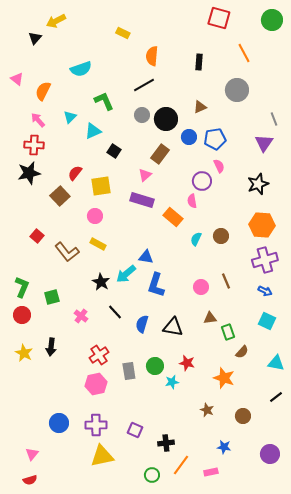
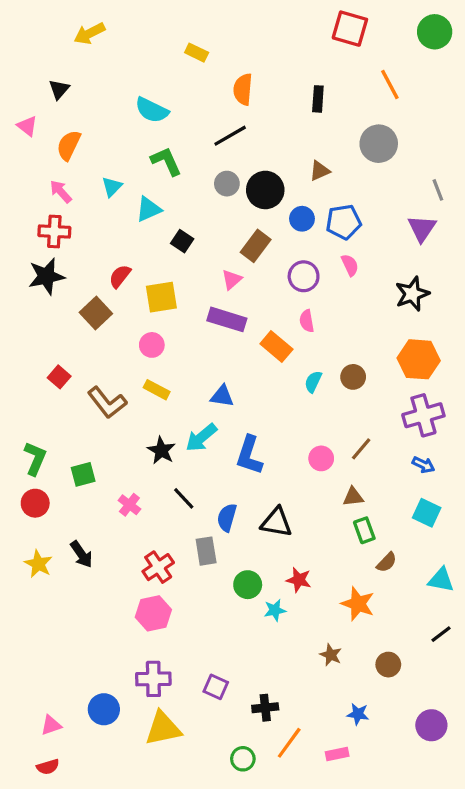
black triangle: (35, 38) -> (59, 89), moved
cyan semicircle: (81, 69) -> (152, 110), moved, turned 45
purple circle: (202, 181) -> (304, 276), moved
blue triangle: (146, 257) -> (222, 396), moved
brown line: (226, 281) -> (361, 449), turned 63
brown triangle: (210, 318) -> (353, 497), moved
black arrow: (51, 347) -> (81, 554), turned -42
gray rectangle: (129, 371) -> (206, 551), moved
blue circle: (59, 423) -> (104, 709), moved
pink triangle: (32, 454) -> (51, 725), turned 32

